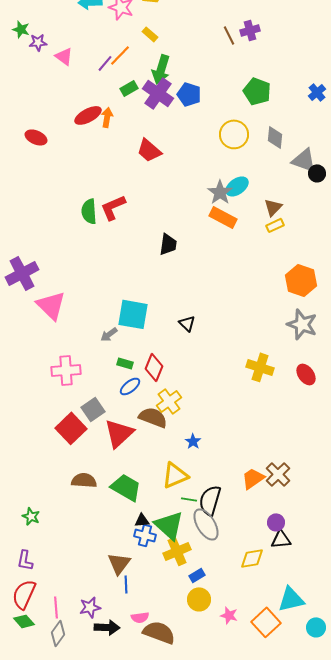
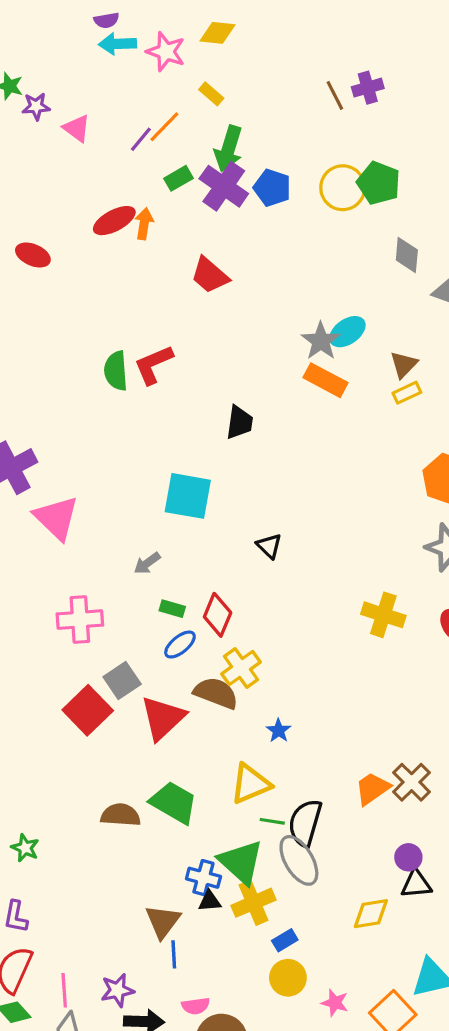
yellow circle: (234, 134) -> (343, 188), moved
cyan square: (133, 314) -> (188, 496), moved
brown semicircle: (84, 480) -> (121, 815), moved
black triangle: (142, 520) -> (210, 901), moved

